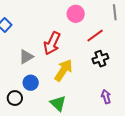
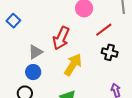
black cross: (100, 59) -> (110, 52), turned 35
blue circle: (31, 83) -> (33, 72), moved

